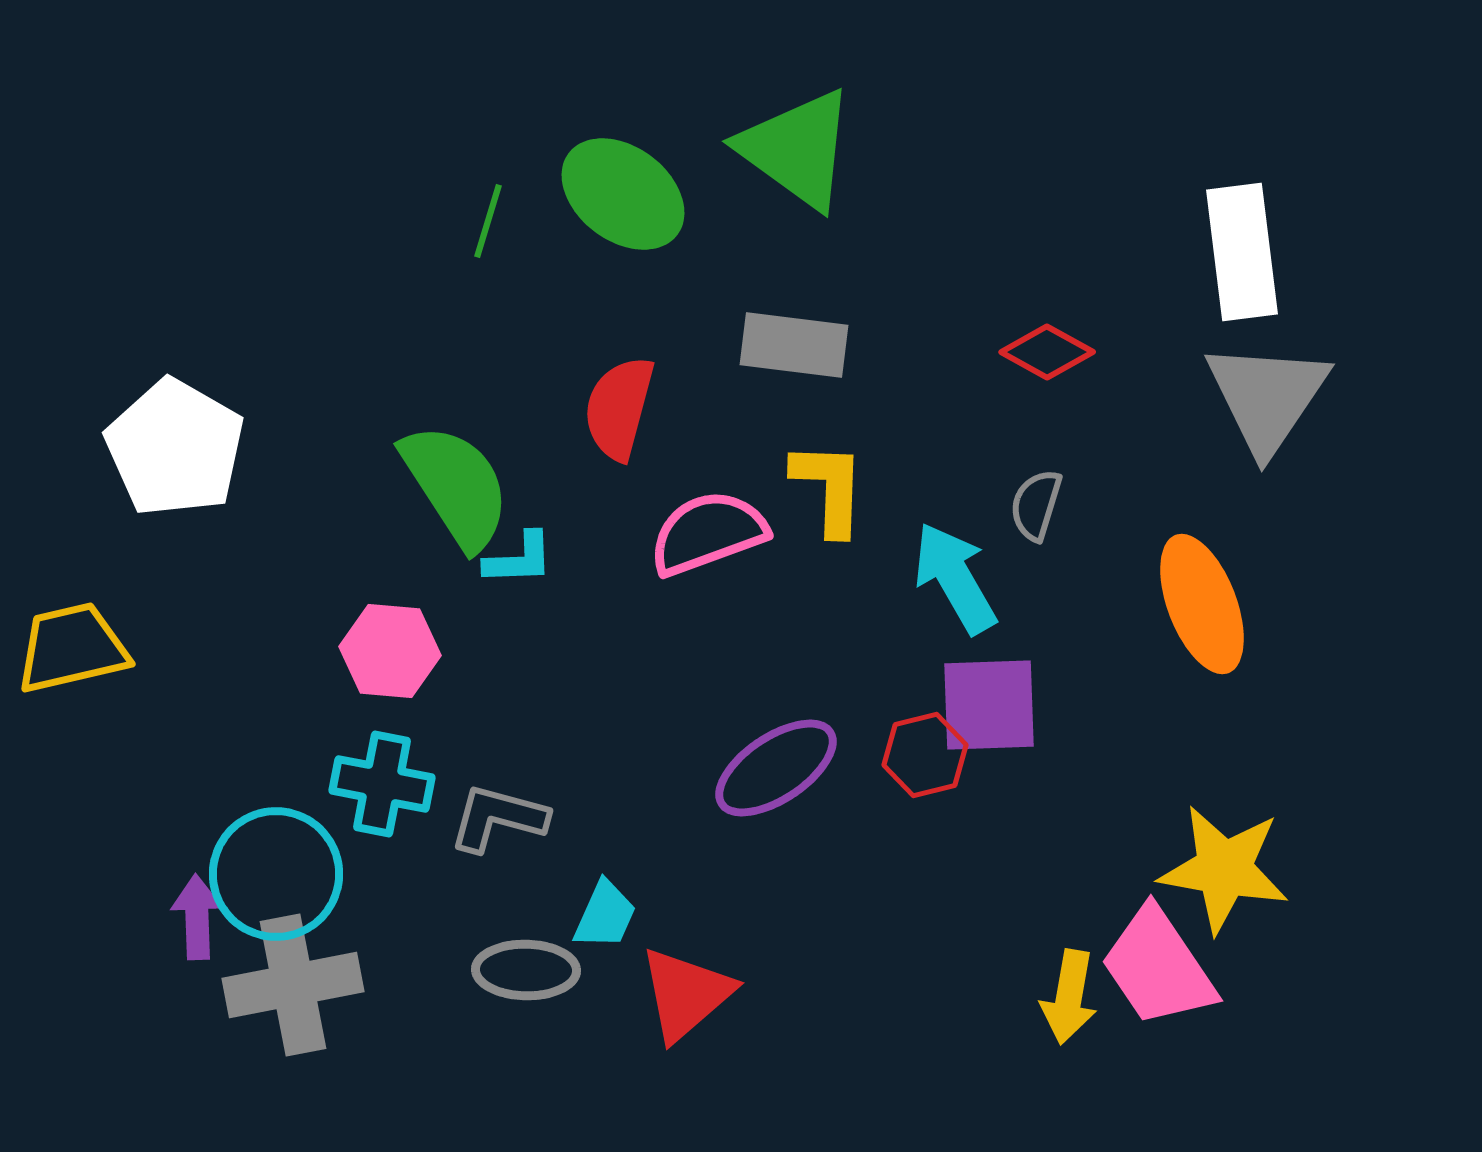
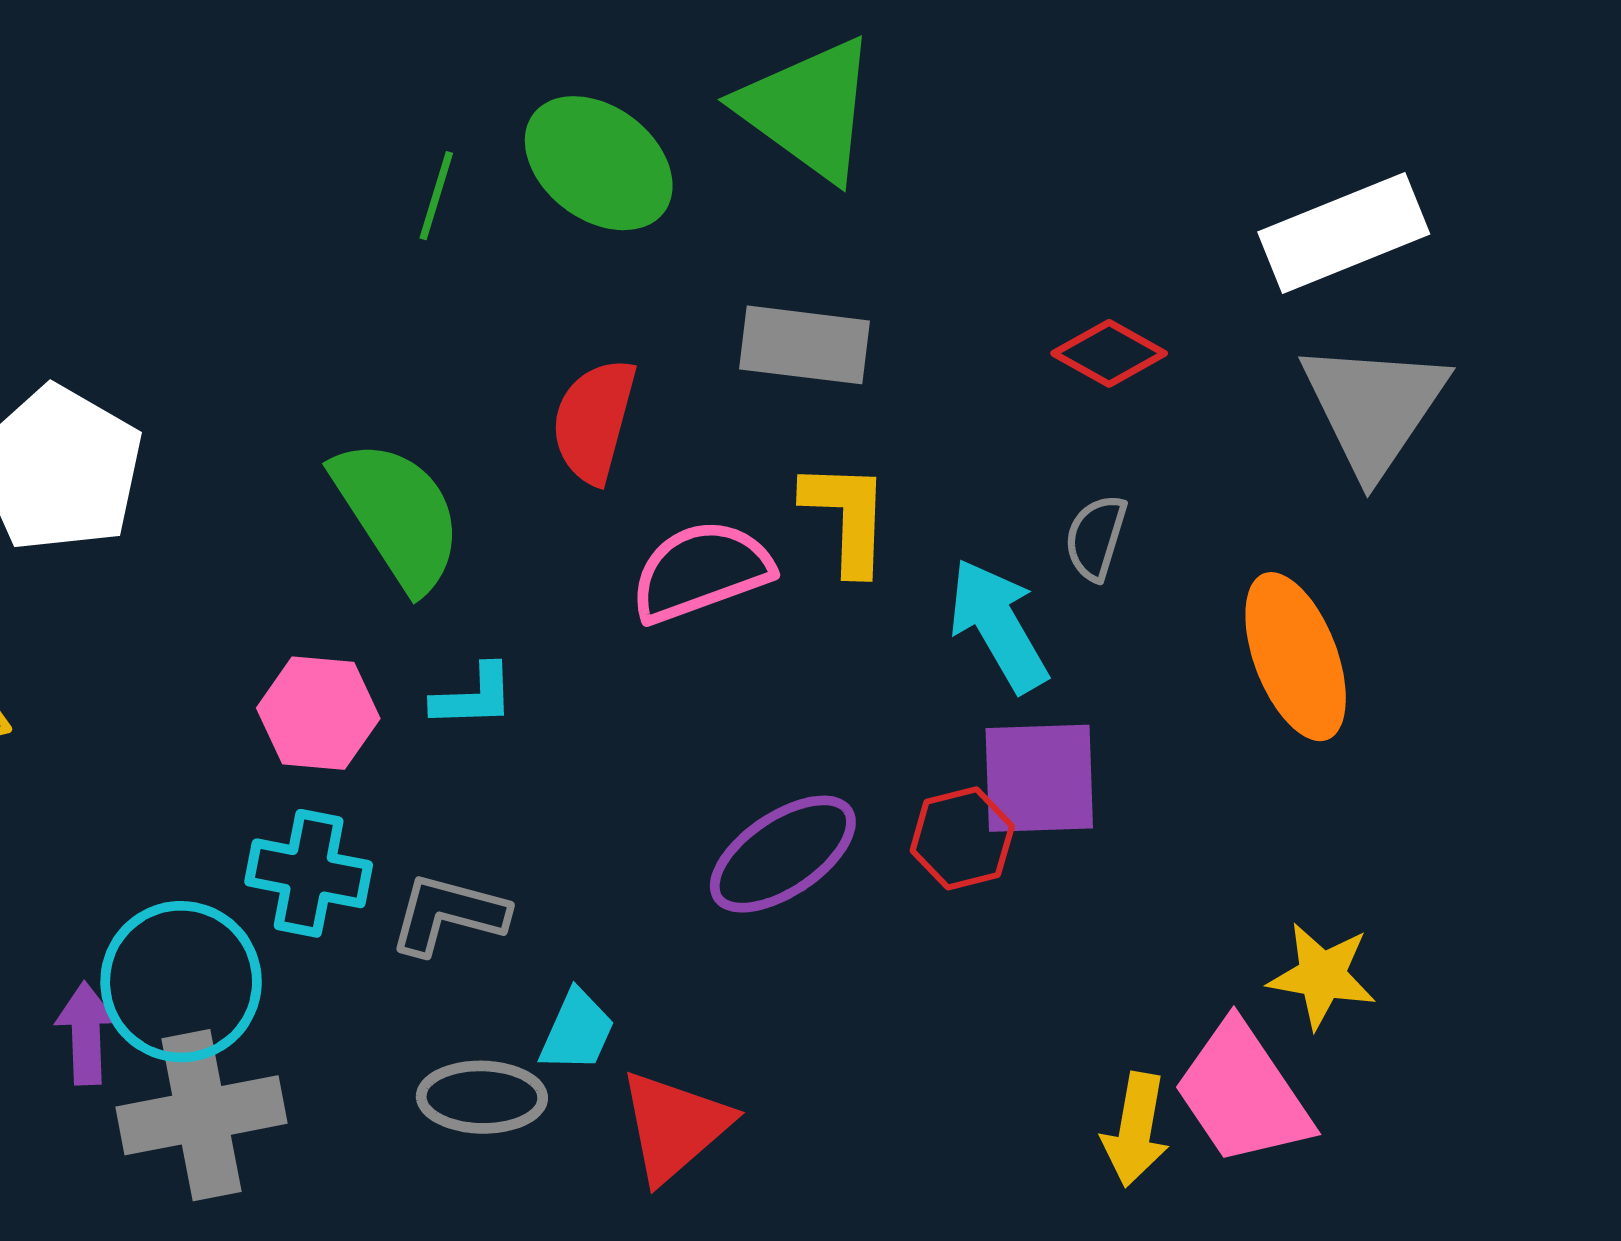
white rectangle: (1242, 252) -> (1344, 233), turned 75
cyan L-shape: (519, 559) -> (474, 696), moved
yellow star: (1224, 869) -> (1322, 976), size x0.7

